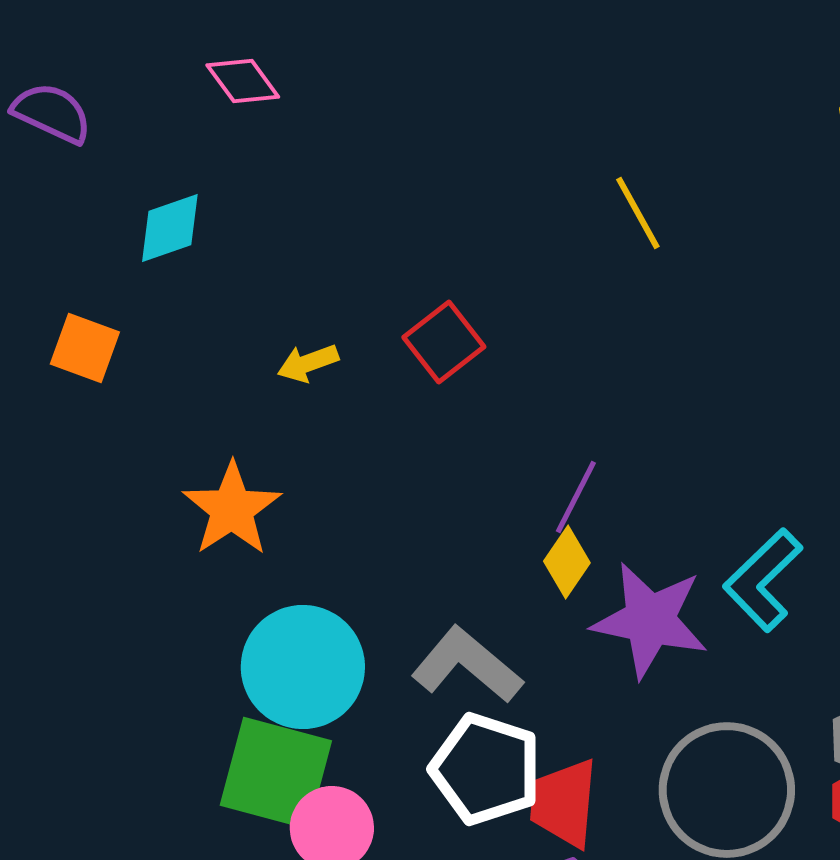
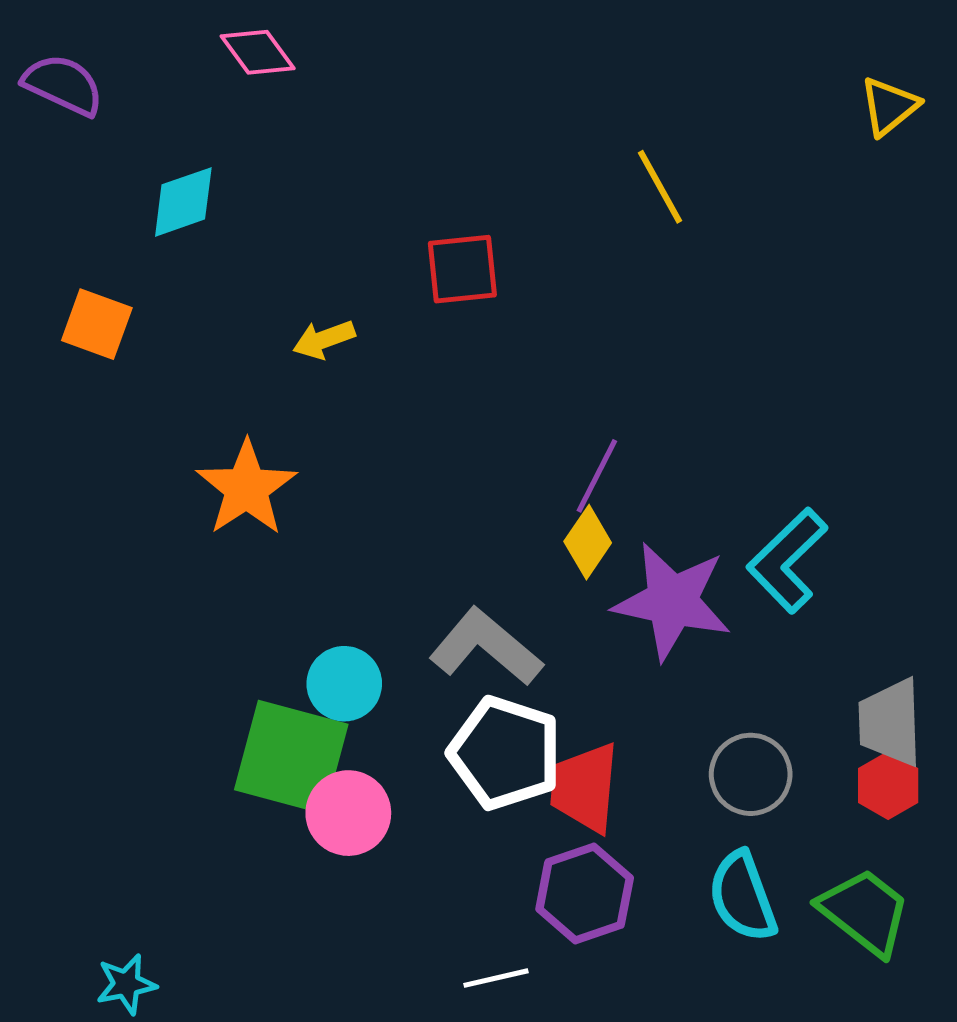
red square: (444, 342) -> (462, 269), moved, turned 32
cyan circle: (303, 667) -> (344, 684), moved, size x0.6
gray circle: (727, 790) -> (751, 774), size x0.6

